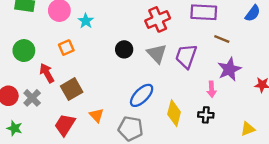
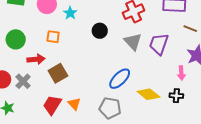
orange square: (66, 48) -> (53, 37), turned 32
black circle: (124, 49) -> (100, 31), moved
red arrow: (47, 73) -> (36, 59), turned 114
yellow diamond: (174, 113) -> (148, 94), turned -65
orange triangle: (97, 115) -> (74, 104), moved

